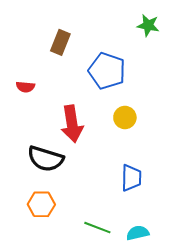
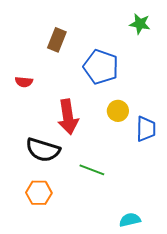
blue trapezoid: (131, 178) -> (146, 129), moved
green line: (97, 228) -> (92, 170), moved

